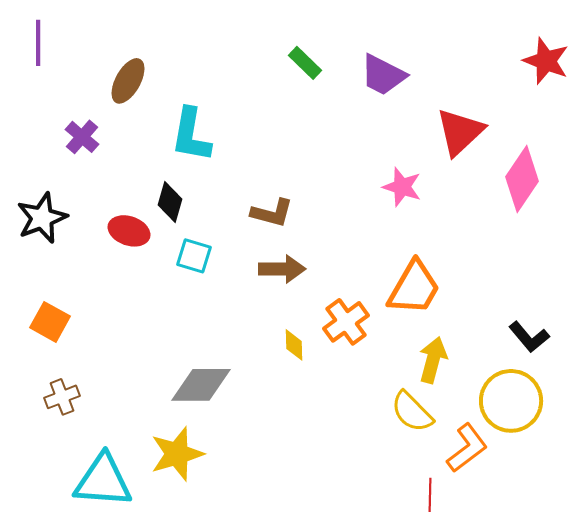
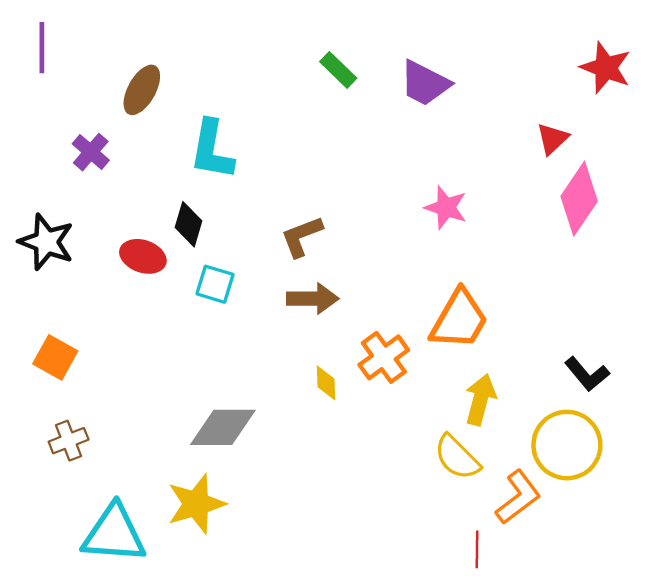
red triangle: (460, 132) -> (552, 139), moved, size x0.6
brown L-shape: (272, 213) -> (302, 236), turned 144
black star: (42, 218) -> (46, 242), turned -30

